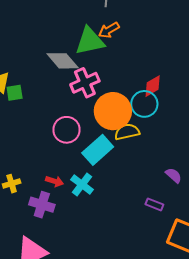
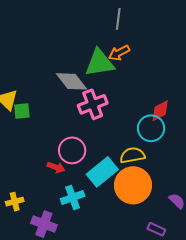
orange circle: (113, 111) -> (133, 185), moved
red arrow: (55, 181) -> (56, 167), moved
cyan cross: (82, 185) -> (73, 197), moved, turned 30

